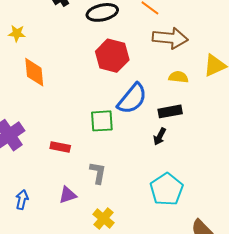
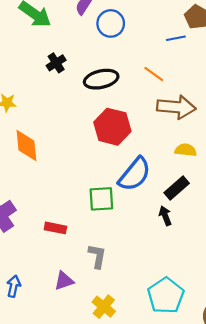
black rectangle: (170, 111) -> (177, 188), turned -30
black arrow: (160, 137) -> (165, 216), turned 132
cyan pentagon: (167, 189) -> (166, 296), moved

